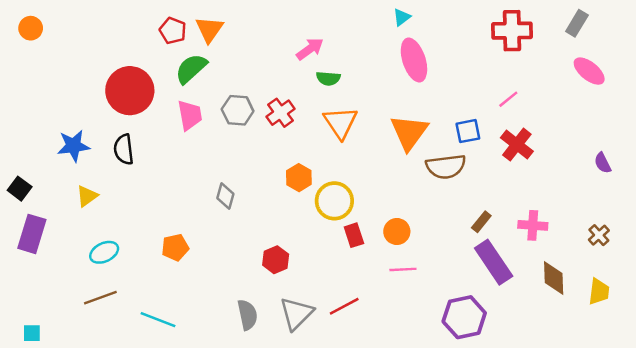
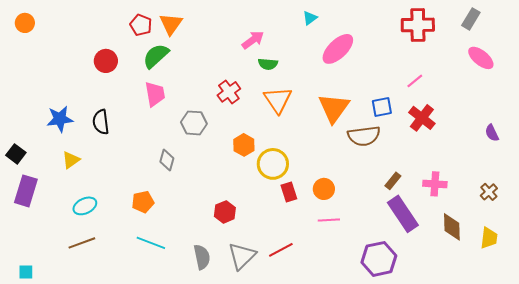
cyan triangle: (402, 17) -> (310, 18), moved
pink ellipse: (414, 60) -> (338, 49), turned 64
red circle: (130, 91) -> (106, 61), moved, size x0.6
gray hexagon: (238, 110) -> (194, 123), moved
gray diamond: (225, 196) -> (167, 160), moved
cyan line: (158, 320) -> (151, 243), moved

